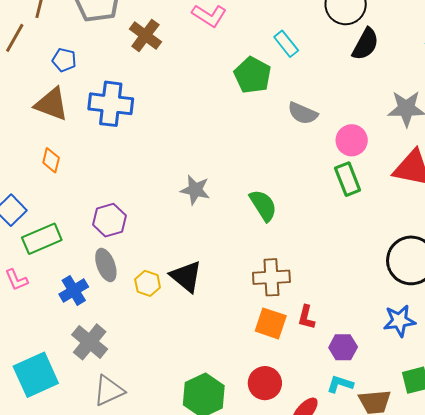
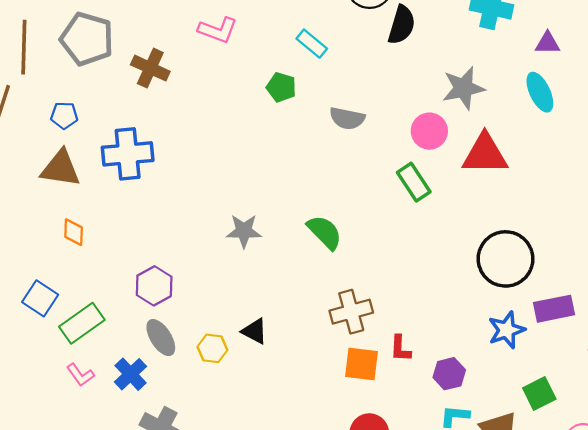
green pentagon: (253, 75) -> (281, 87), size x0.7
pink circle: (352, 140) -> (429, 131), moved
black triangle: (186, 276) -> (255, 331), size x0.7
pink L-shape: (16, 280) -> (80, 375), moved

